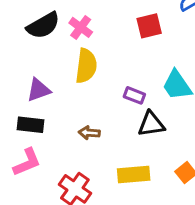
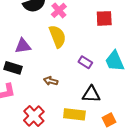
yellow semicircle: (86, 66) -> (57, 36), turned -40
black triangle: (151, 124) -> (91, 94), moved

